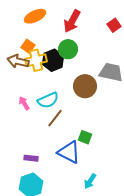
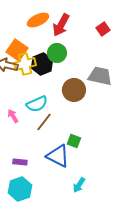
orange ellipse: (35, 16) -> (38, 20), moved
orange square: (28, 46) -> (17, 50), size x1.5
pink arrow: (24, 103) -> (13, 116), moved

